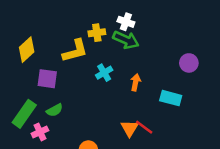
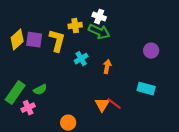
yellow L-shape: (75, 51) -> (57, 41), turned -60
purple square: (47, 79) -> (34, 40), moved
cyan rectangle: (171, 98) -> (146, 89), moved

